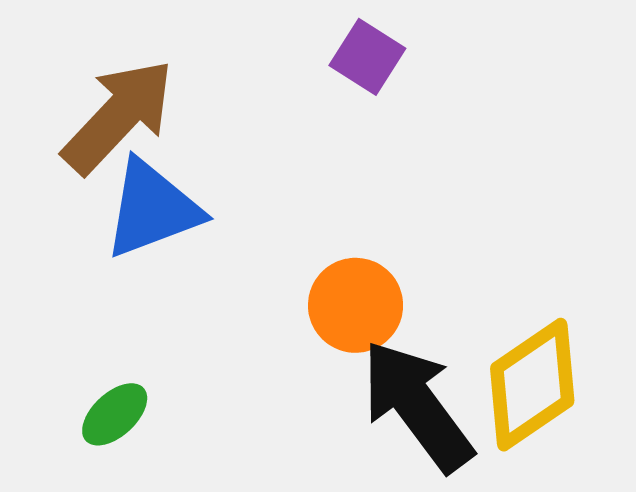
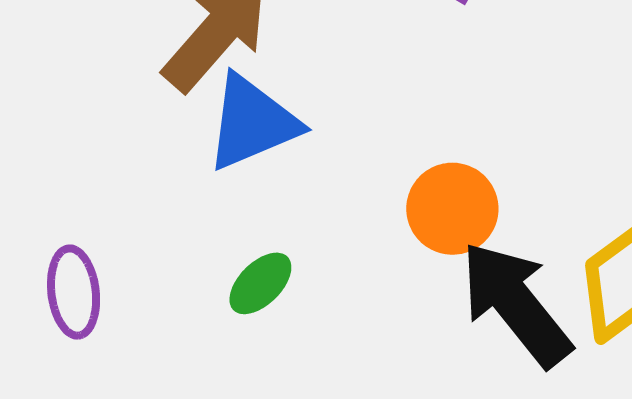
green ellipse: (115, 414) -> (260, 283), moved

